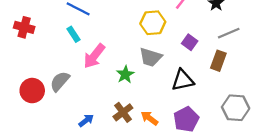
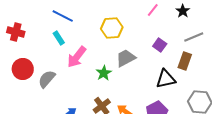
yellow hexagon: (153, 23) -> (112, 28), moved
gray trapezoid: (151, 57) -> (126, 58), turned 135
black triangle: (183, 80) -> (166, 79), moved
red circle: (32, 91) -> (23, 69), moved

